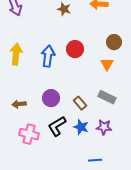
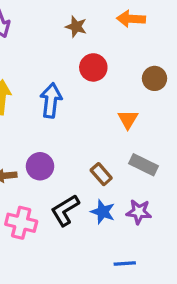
red circle: (75, 49) -> (93, 67), moved
orange triangle: (107, 64) -> (128, 119), moved
purple circle: (51, 98) -> (40, 166), moved

